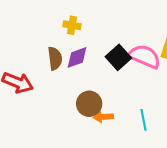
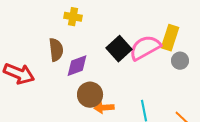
pink semicircle: (145, 56) -> (145, 48), turned -52
purple diamond: (77, 57) -> (77, 66), moved

